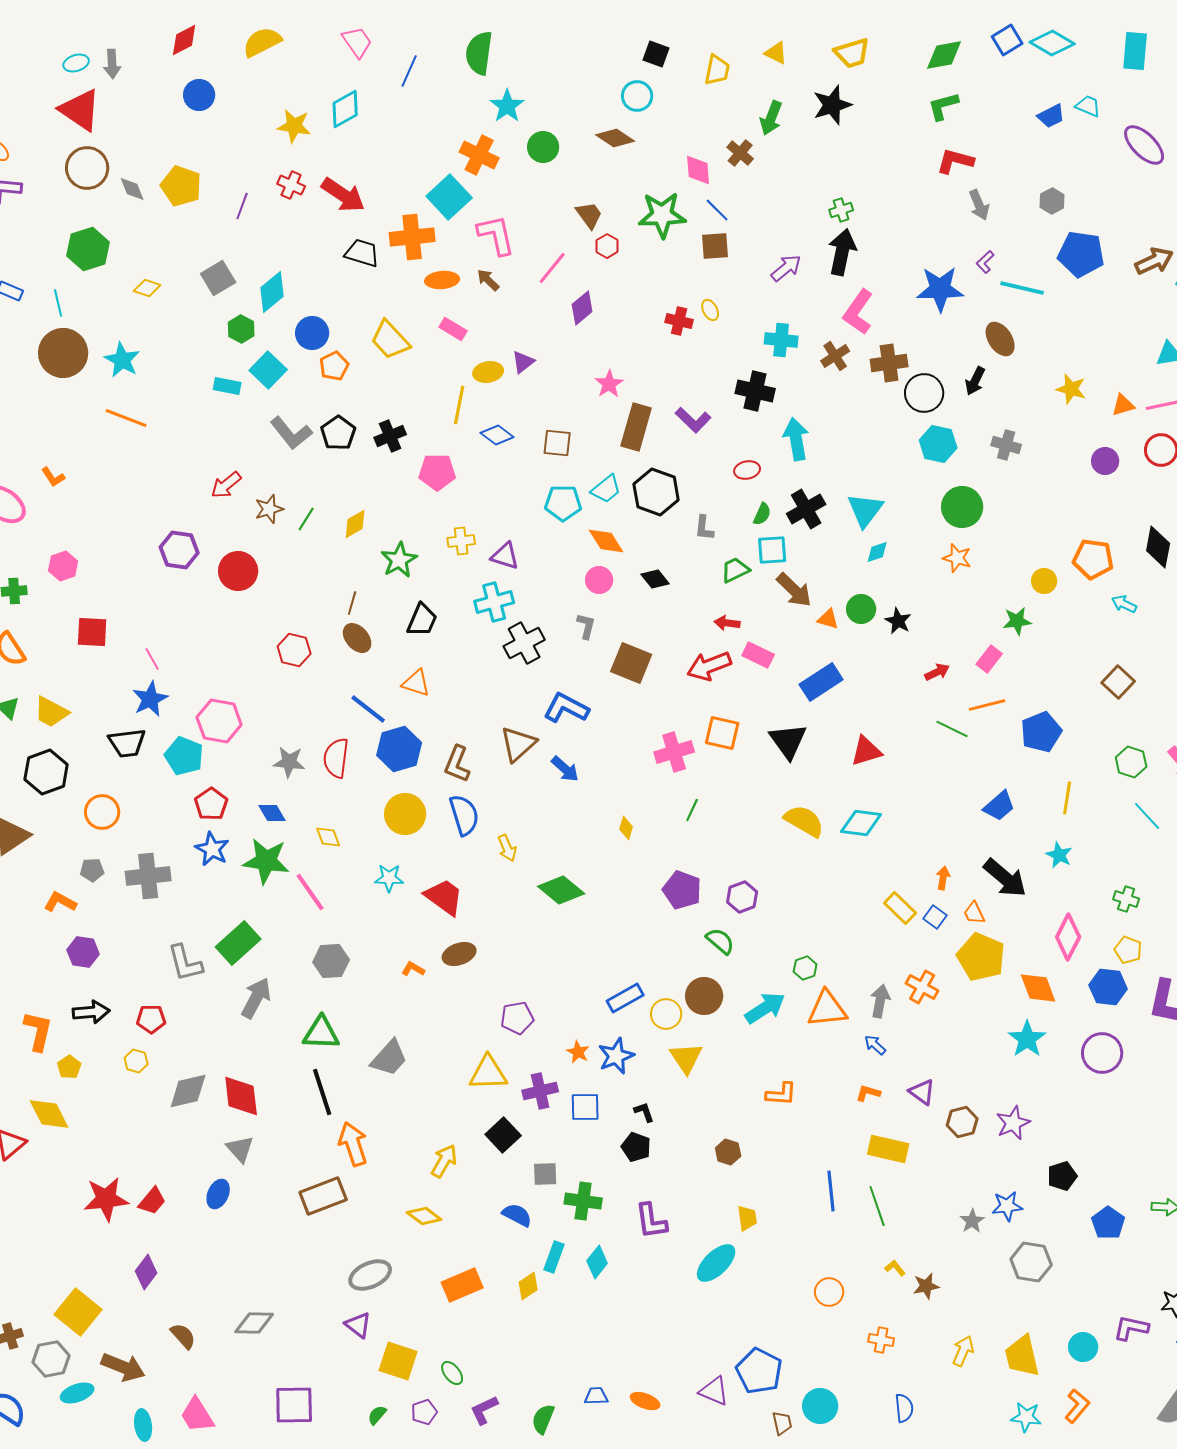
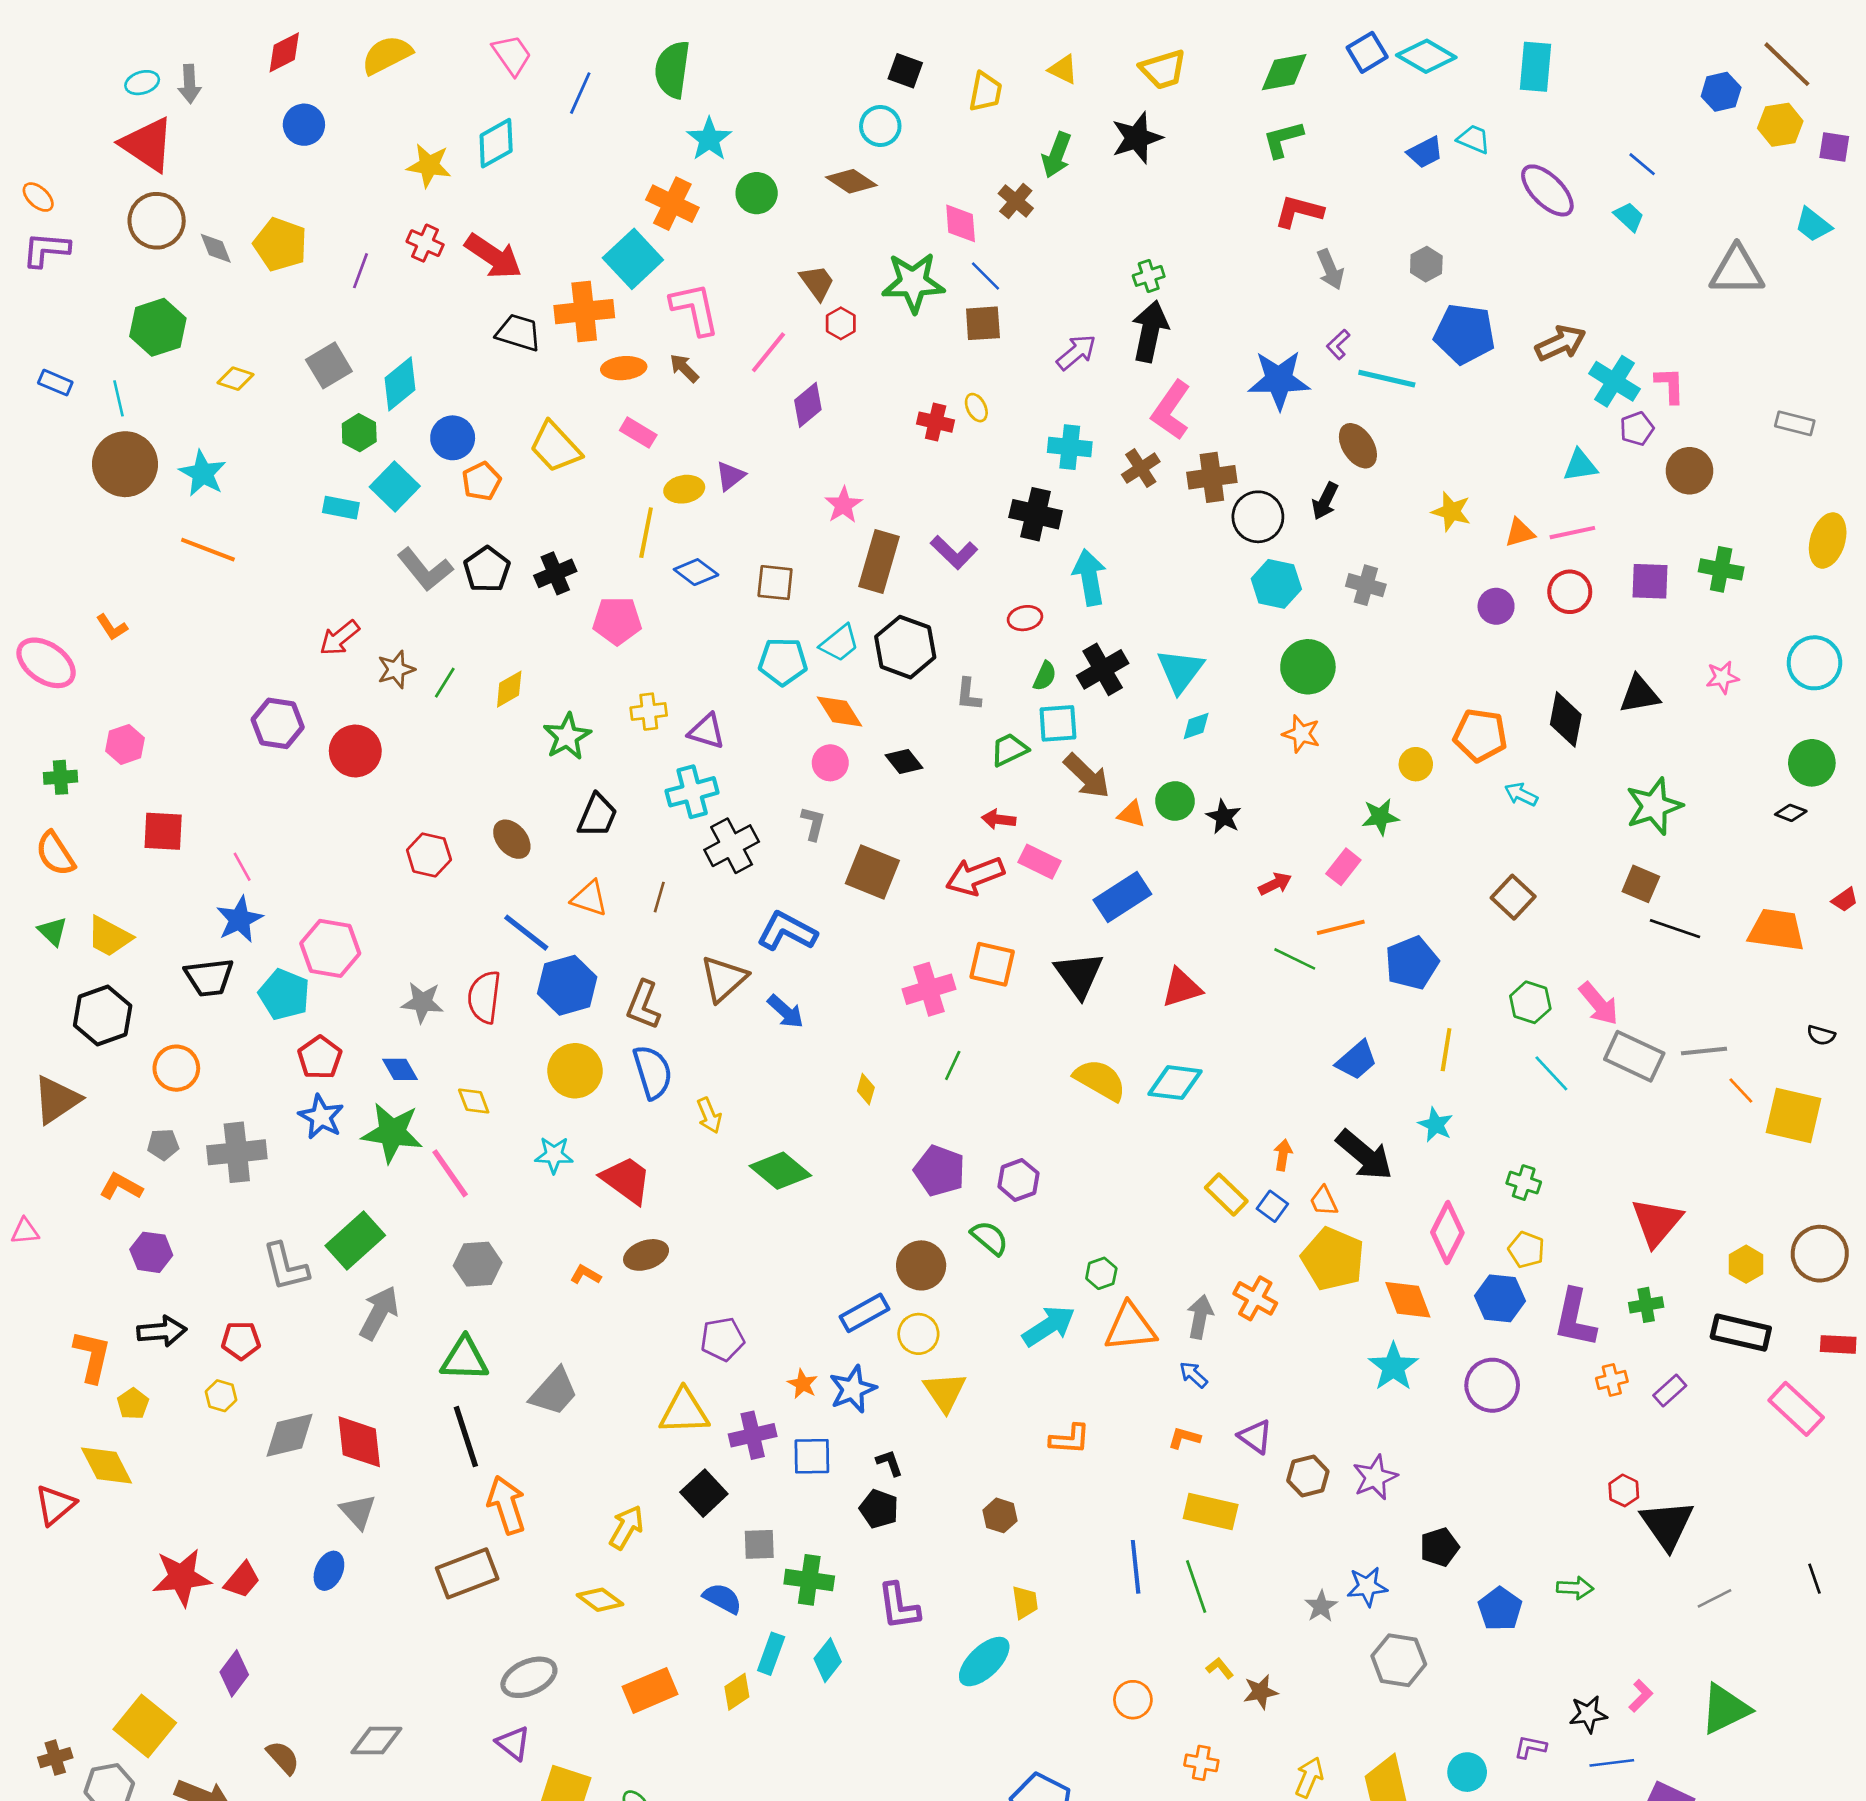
brown line: (352, 603) -> (659, 897), moved
brown circle: (704, 996) -> (921, 1265), moved
purple L-shape: (1131, 1328) -> (1530, 1747), size x0.7

